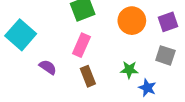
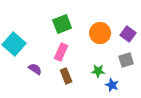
purple square: (168, 22) -> (128, 34), turned -35
gray square: (165, 55) -> (126, 60), turned -35

